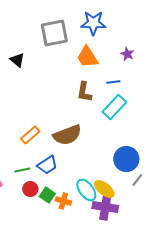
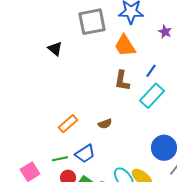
purple star: (127, 54) -> (165, 32), moved
blue line: (113, 82) -> (151, 71), turned -48
brown semicircle: (67, 135) -> (105, 124), size x0.5

